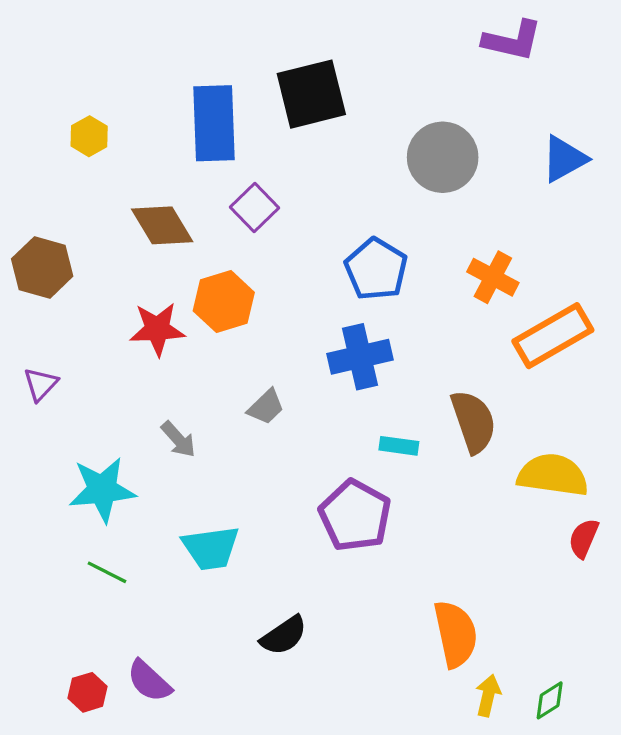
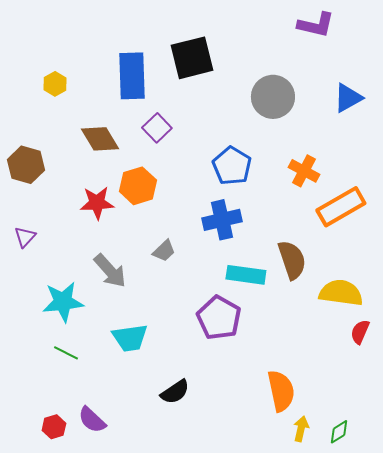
gray arrow: (178, 439) -> (110, 271), size x1.5
cyan rectangle: (399, 446) -> (246, 275), size x1.6

